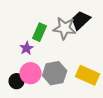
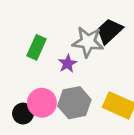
green rectangle: (40, 32) -> (36, 47), moved
purple star: (27, 48) -> (68, 64), moved

